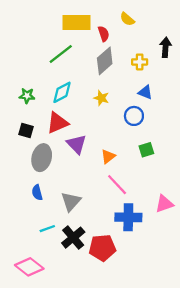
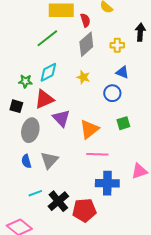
green star: (27, 96) -> (25, 81), moved
orange triangle: (108, 156) -> (89, 129), size x1.5
pink line: (117, 185) -> (97, 154), turned -45
gray triangle: (71, 202) -> (49, 160), moved

